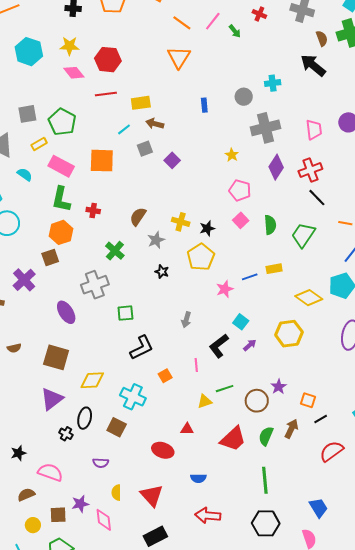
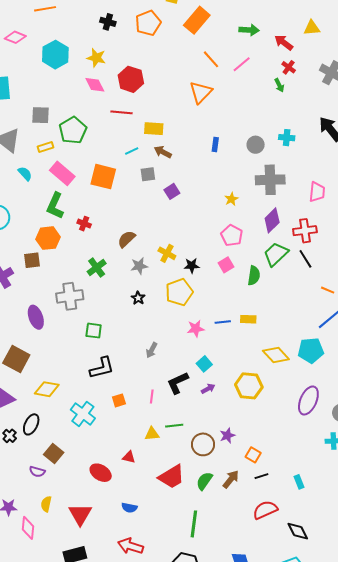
green arrow: (235, 31) -> (279, 85), moved
green trapezoid: (303, 235) -> (276, 254), moved
brown square: (117, 427) -> (54, 454), moved

